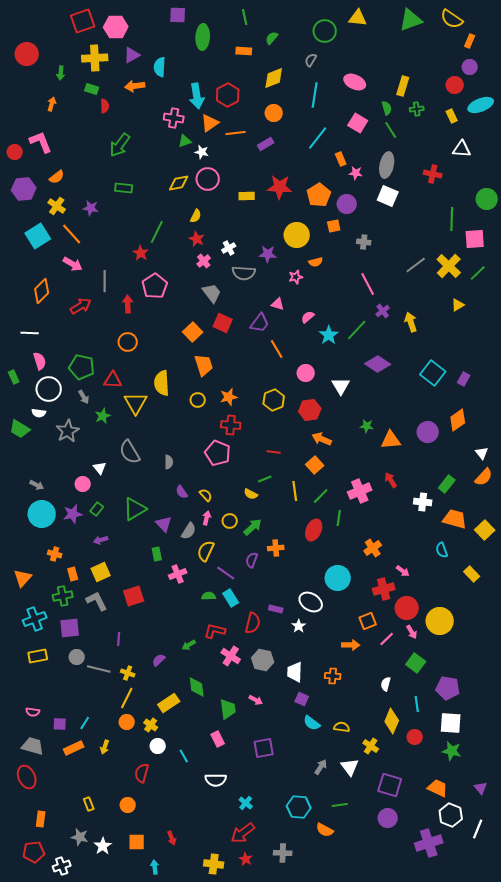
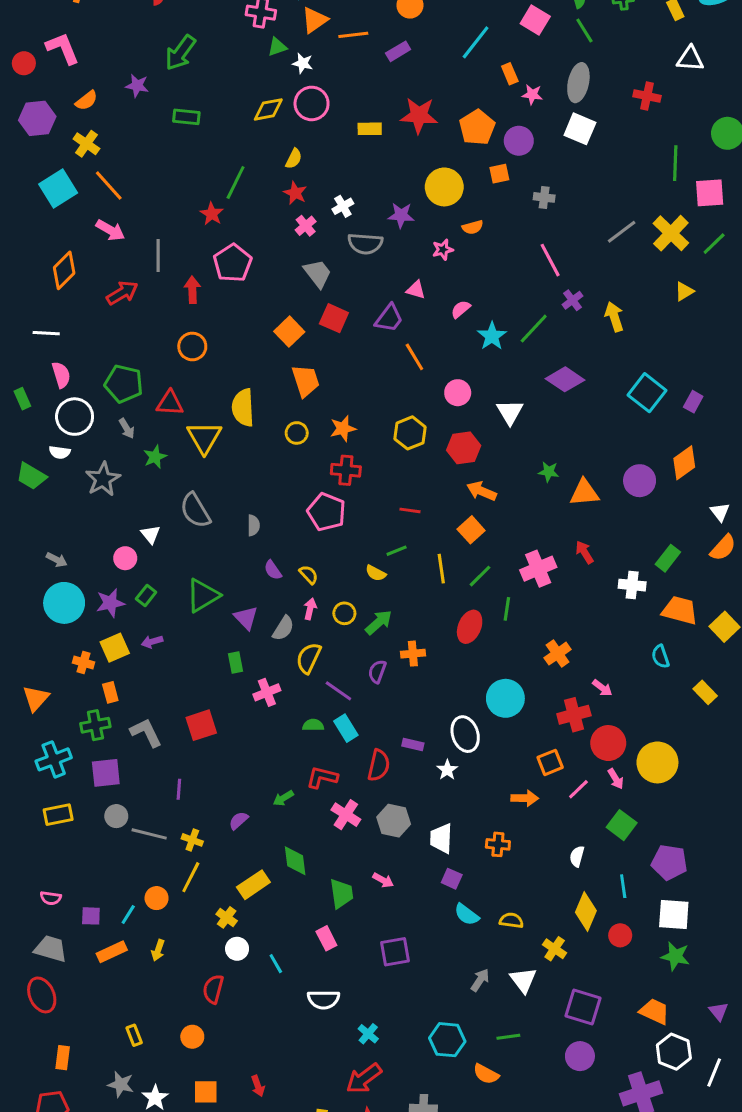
purple star: (91, 208) -> (137, 86), moved
yellow square: (101, 572) -> (115, 648), moved
white ellipse: (311, 602) -> (465, 734), turned 40
orange circle: (127, 722) -> (157, 898), moved

